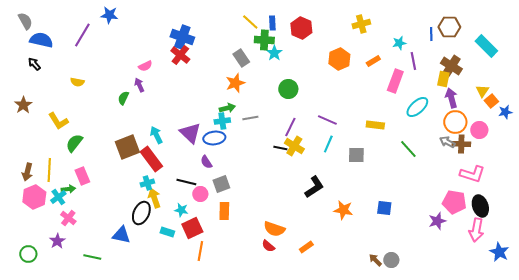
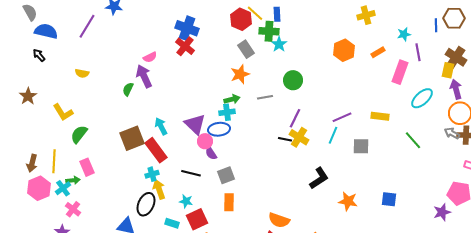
red hexagon: (301, 28) -> (241, 19), moved
purple arrow: (139, 85) -> (144, 76), size x1.6
gray line: (250, 118) -> (265, 97), moved
purple line: (327, 120) -> (342, 117), moved, turned -48
pink circle: (200, 194) -> (205, 141), moved

